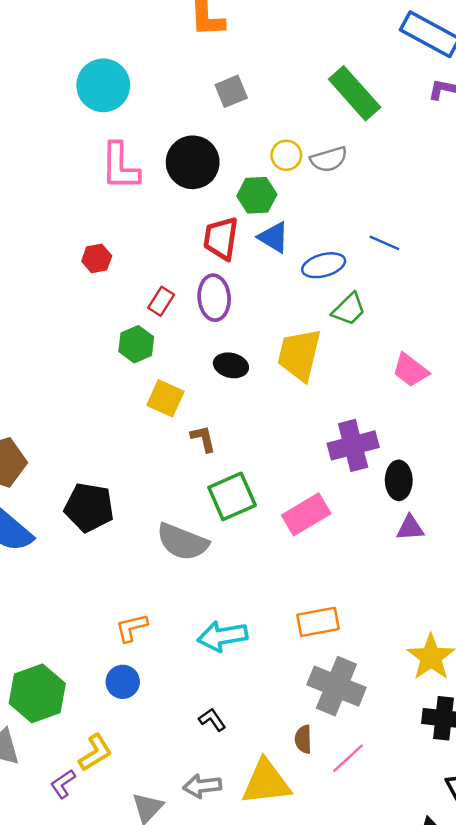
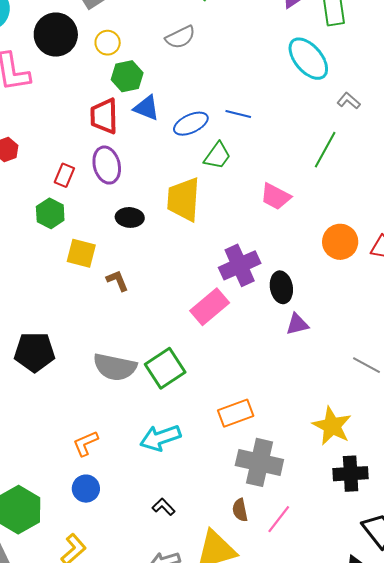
yellow circle: (286, 155) -> (108, 43), moved
black circle: (193, 162) -> (56, 35), moved
blue line: (384, 243) -> (238, 114), moved
green square: (232, 496) -> (165, 368), moved
pink rectangle: (306, 514) -> (210, 307), moved

